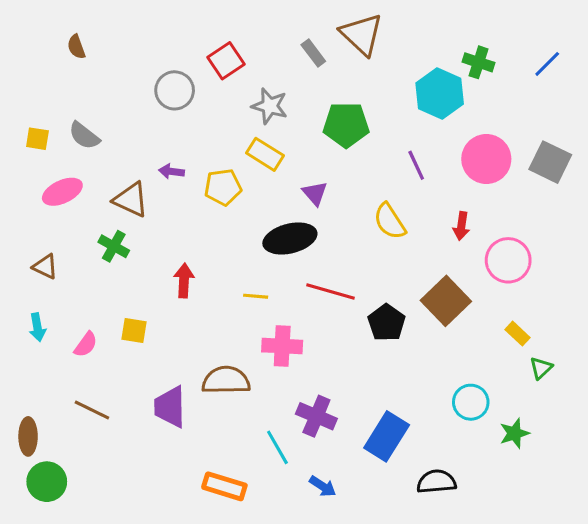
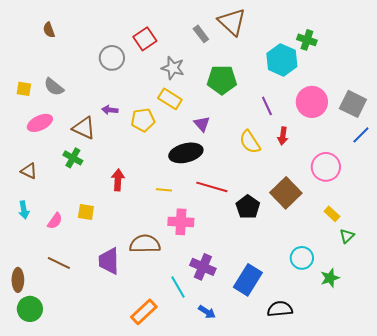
blue line: (547, 64) -> (361, 135), moved
red arrow: (461, 226) -> (283, 136), moved
orange rectangle: (224, 486) -> (144, 312), turned -60

